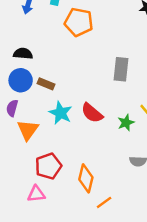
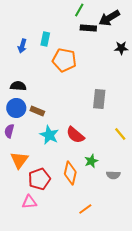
green star: (126, 123) -> (91, 161), moved
orange triangle: (28, 130) -> (19, 160), moved
orange diamond: (86, 178) -> (70, 173), moved

